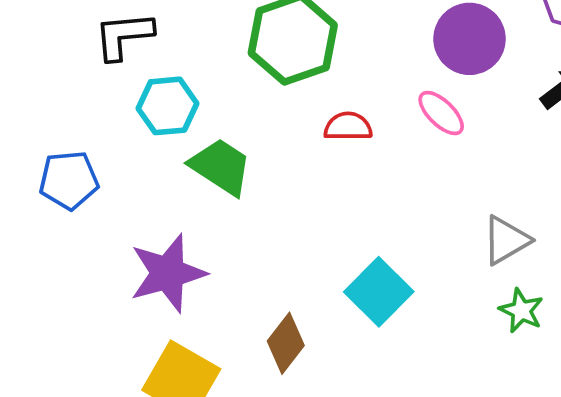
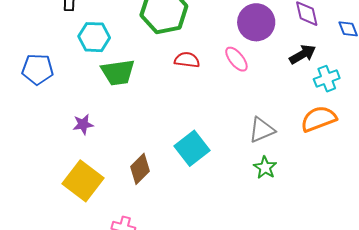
green trapezoid: (221, 167) -> (118, 72), turned 132
purple star: (168, 273) -> (83, 124), size x0.5

